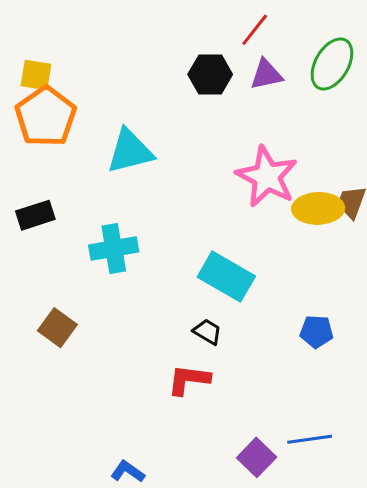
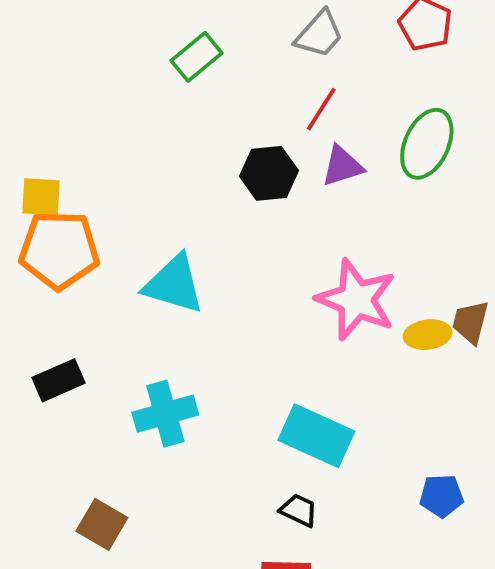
orange pentagon: (46, 117) -> (59, 250), turned -30
cyan triangle: (130, 151) -> (174, 284), turned 36
yellow ellipse: (318, 208) -> (428, 335), size x0.7

